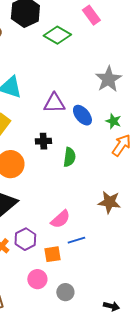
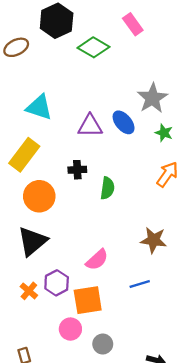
blue ellipse: (82, 115) -> (124, 122), moved
green star: (113, 121) -> (164, 133), moved
blue line: (76, 240) -> (140, 284), moved
orange square: (52, 254) -> (88, 300), size x1.5

